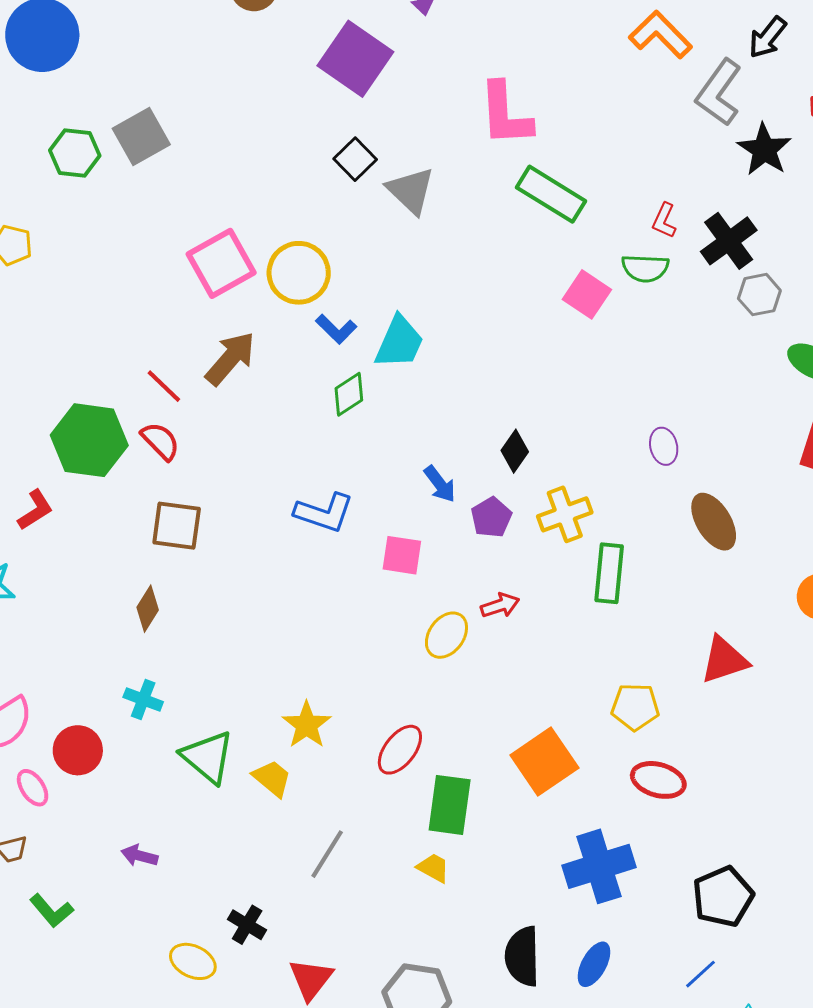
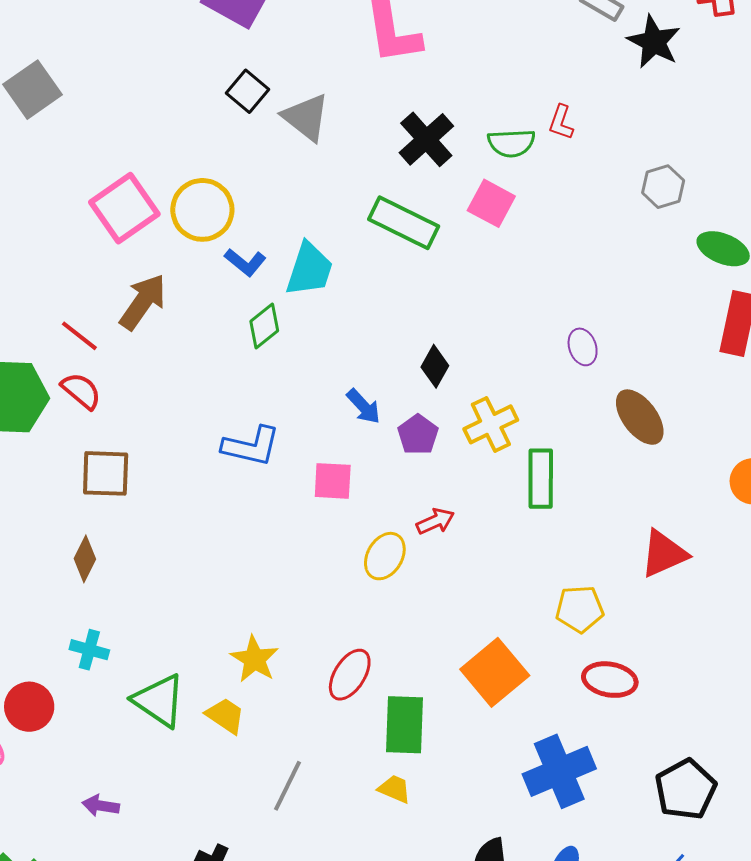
green rectangle: (551, 194) -> (404, 223), moved
black cross: (729, 241) -> (426, 139), moved
green semicircle: (645, 268) -> (511, 143), moved

